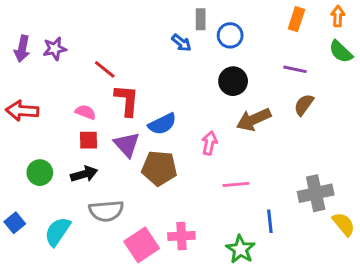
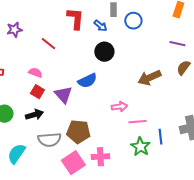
black circle: (233, 81) -> (104, 52), moved
red L-shape: (127, 100) -> (75, 19), moved
red square: (88, 140) -> (37, 92), turned 32
pink arrow: (209, 143) -> (119, 107), moved, turned 70
brown pentagon: (159, 168) -> (78, 132), moved
blue line: (270, 221) -> (160, 137), moved
green star: (240, 249) -> (140, 147), moved

